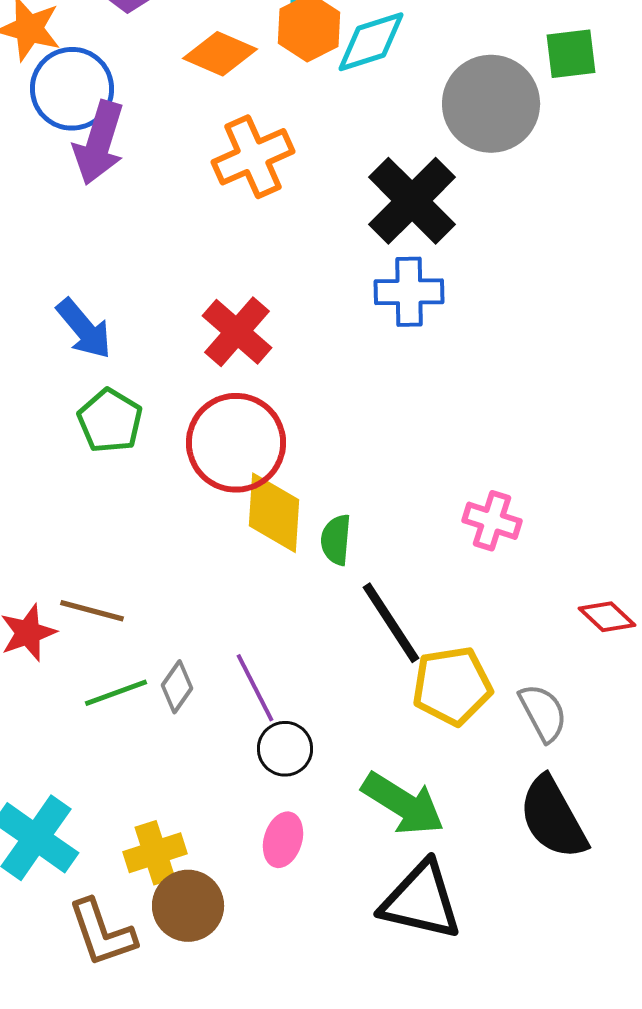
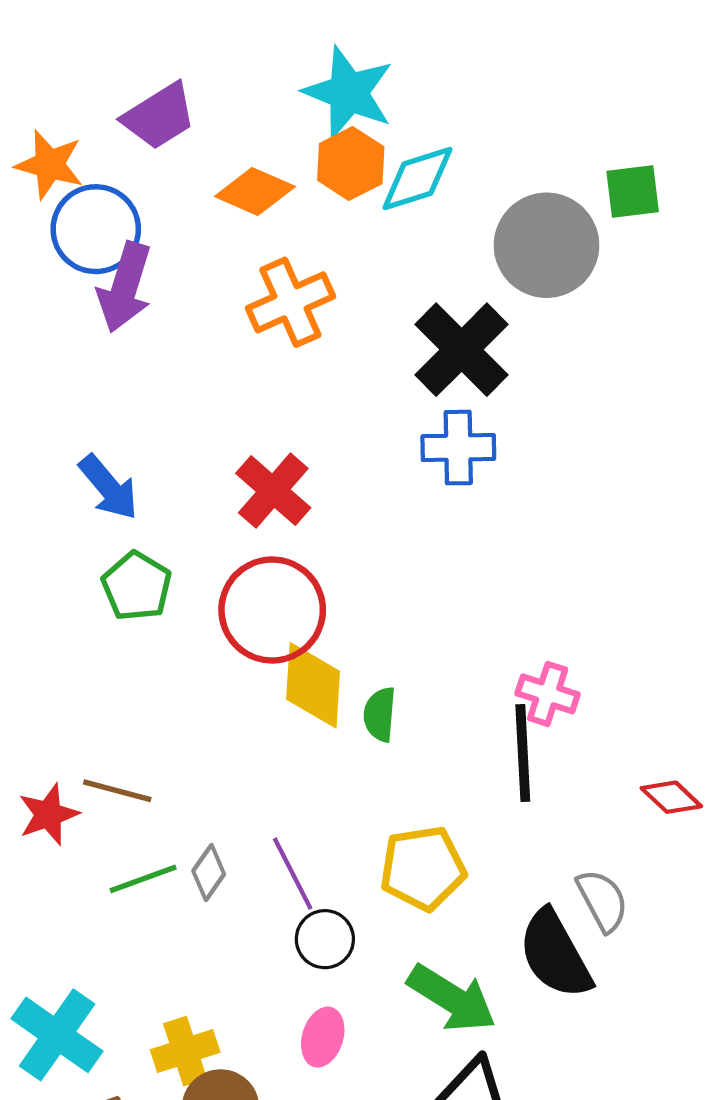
black line: (391, 623) -> (523, 753), moved, turned 30
yellow pentagon: (452, 686) -> (423, 868), moved
black semicircle: (553, 818) -> (555, 954), moved

